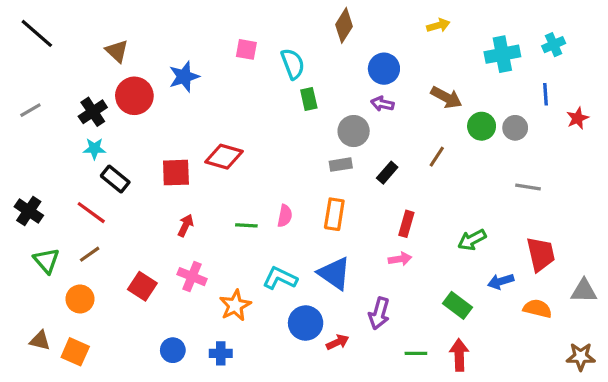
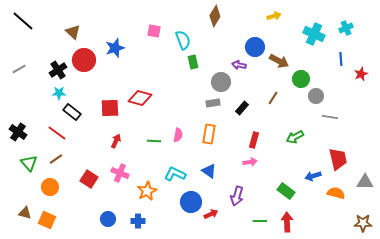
cyan cross: (502, 54) -> (314, 34), turned 35
blue circle: (384, 69) -> (255, 47), moved
gray circle: (515, 128) -> (316, 96), moved
green arrow: (472, 240) -> (295, 137), moved
blue triangle: (334, 273) -> (209, 171), size x0.7

